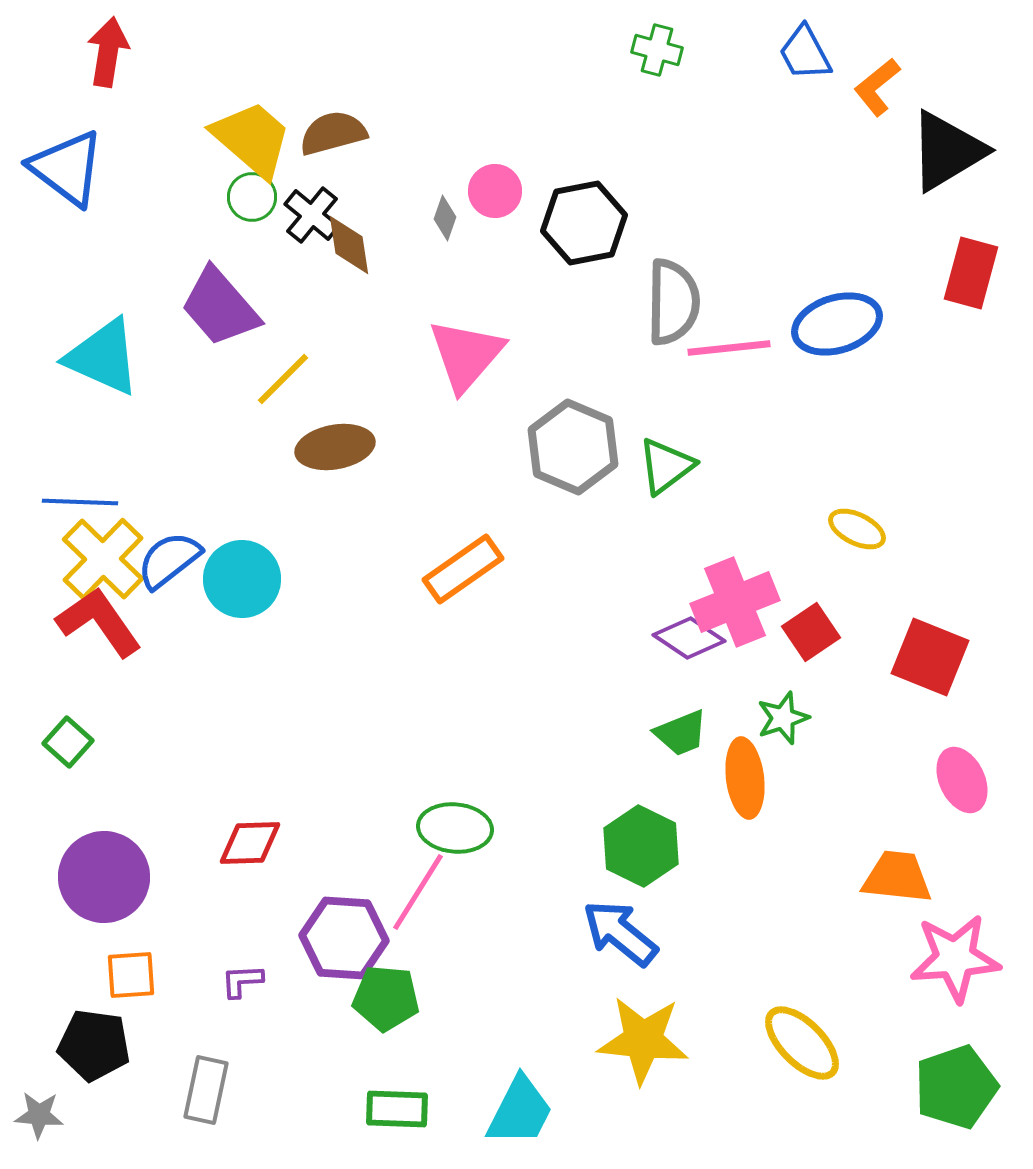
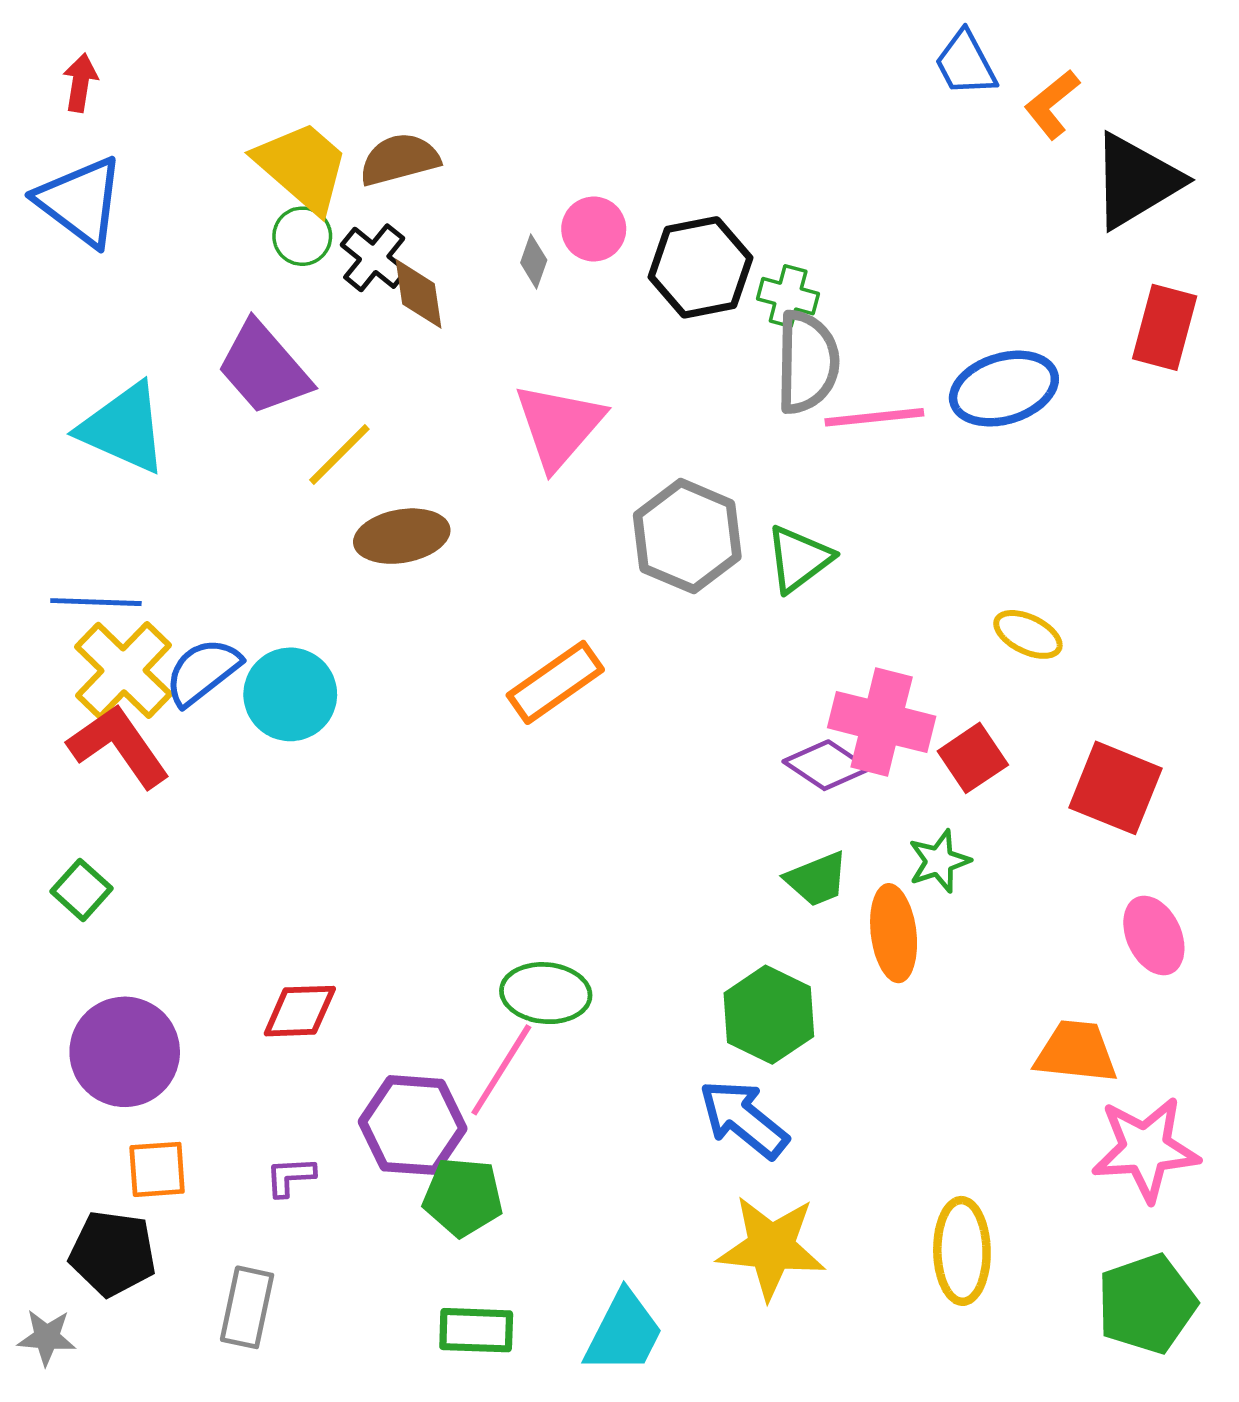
green cross: (657, 50) -> (788, 296), moved
red arrow: (108, 52) -> (80, 83), moved, size x0.7
pink cross: (735, 602) -> (882, 722), turned 36
yellow ellipse: (802, 1043) -> (962, 1251), turned 44

